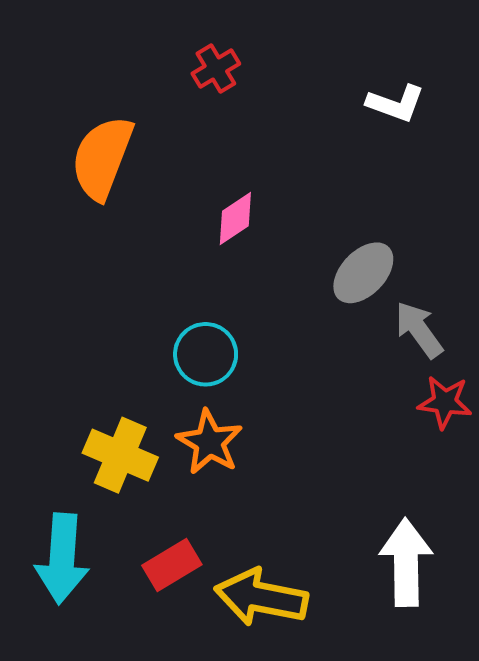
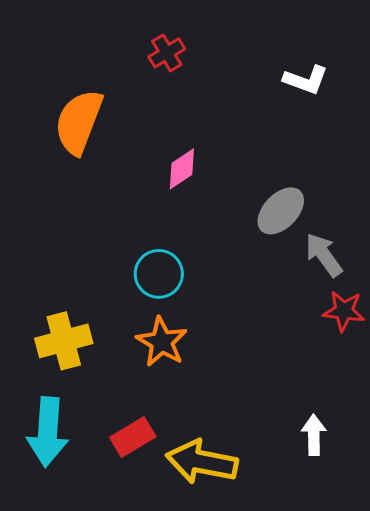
yellow cross: (120, 455) -> (64, 341), moved, turned -38
white arrow: (406, 562) -> (314, 435), size x0.6

